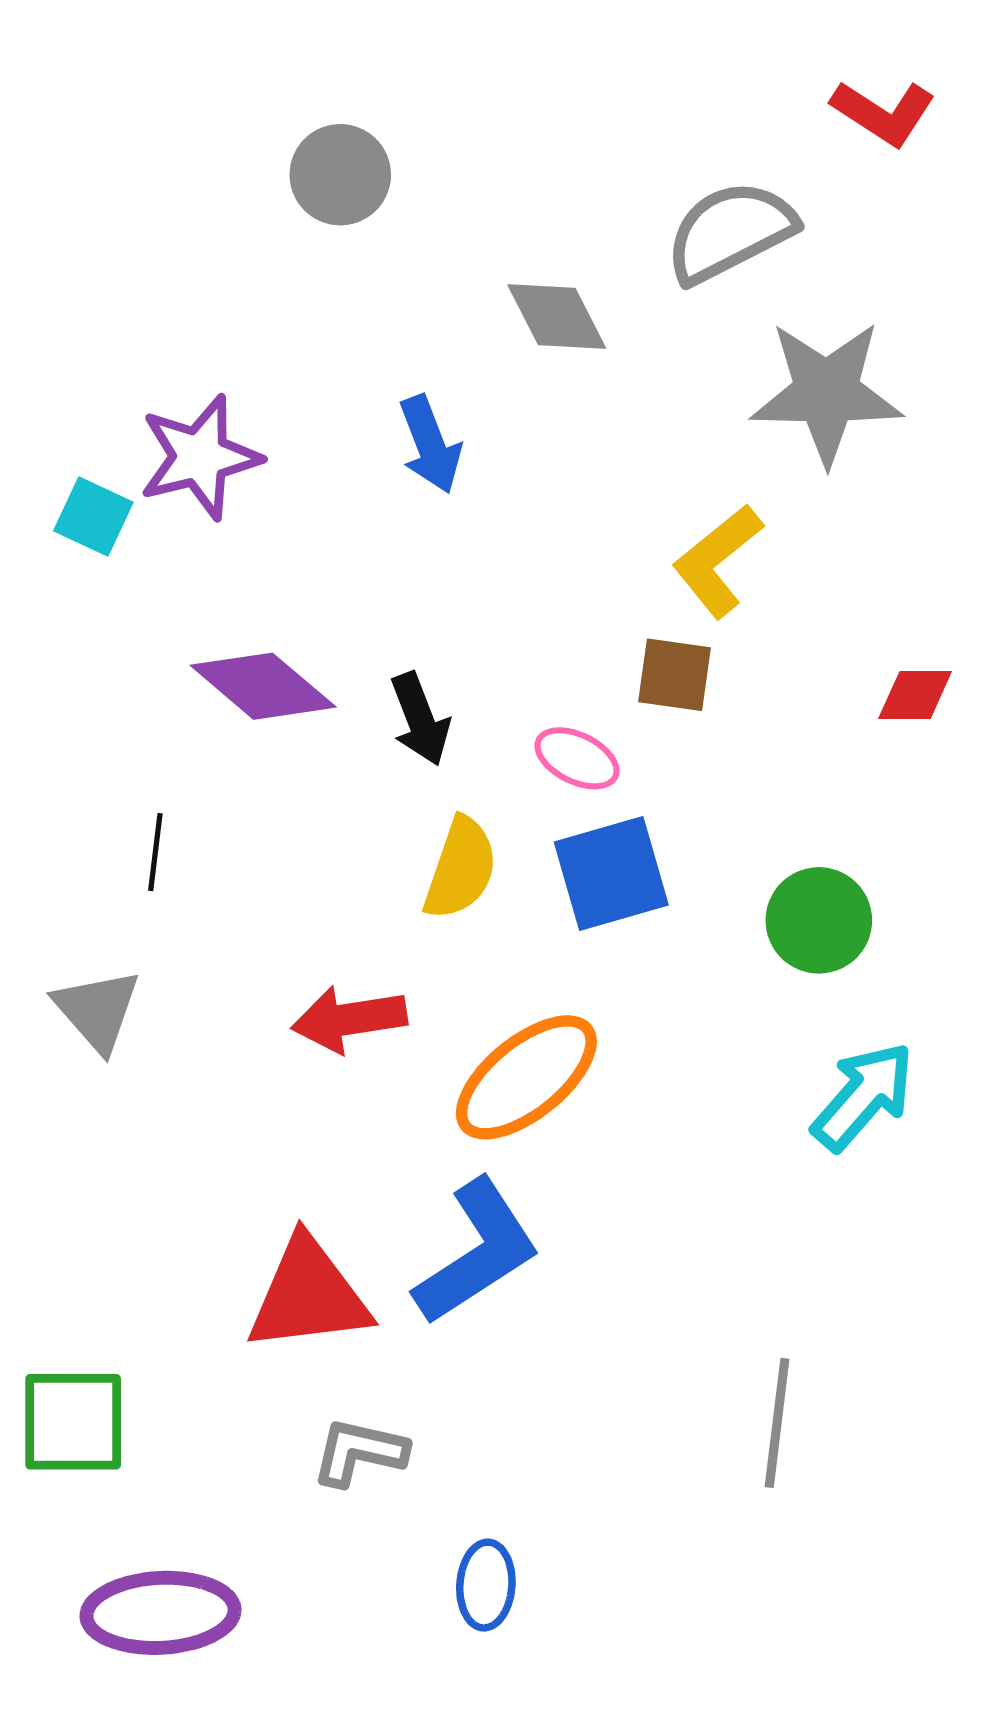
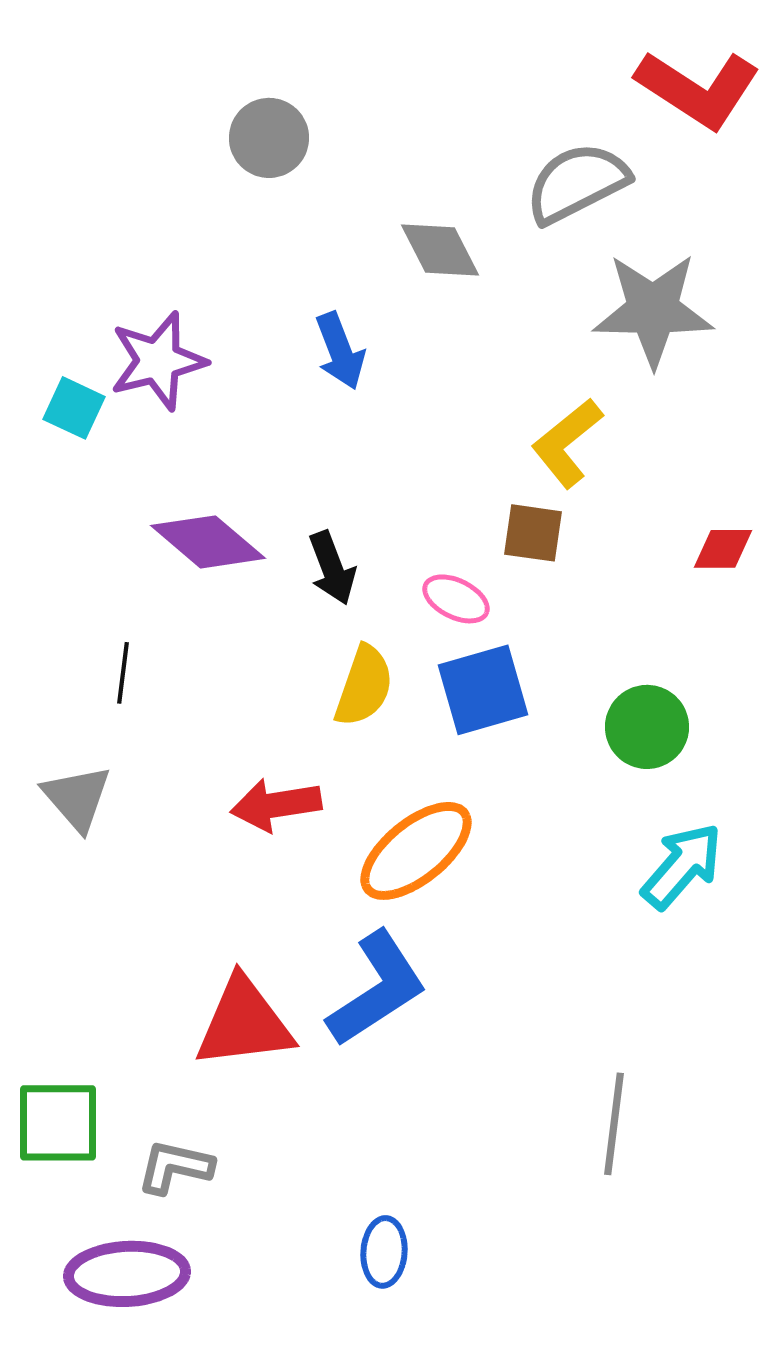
red L-shape: (883, 113) -> (698, 89), size x1.5
gray L-shape: (359, 1452) -> (175, 1167), moved

